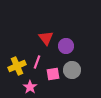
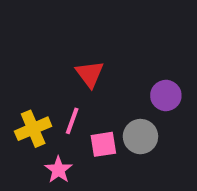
purple circle: (66, 46) -> (166, 96), moved

